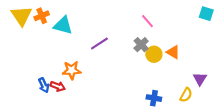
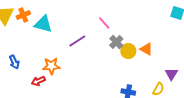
pink line: (148, 21) -> (104, 23), moved
blue arrow: (44, 85) -> (14, 62), moved
red arrow: (58, 86) -> (38, 81), turned 136

